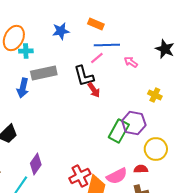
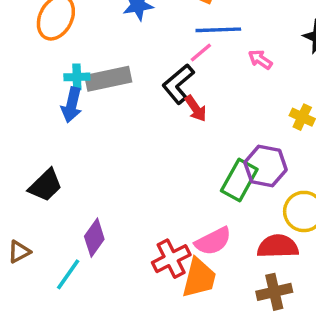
cyan cross: (26, 51) -> (77, 77), moved
black L-shape: (84, 76) -> (178, 84), turned 65
red semicircle: (141, 169) -> (278, 246), size x1.6
pink semicircle: (117, 176) -> (213, 241), moved

